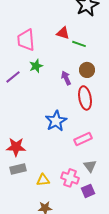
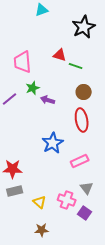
purple arrow: (66, 78) -> (48, 100), moved, turned -48
yellow triangle: (43, 180) -> (40, 202), turned 48
purple square: (88, 191) -> (85, 213), turned -32

